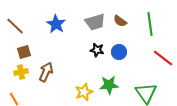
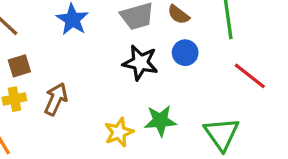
black star: (97, 50) -> (140, 63), size x1.5
blue circle: (119, 52) -> (185, 53), moved

